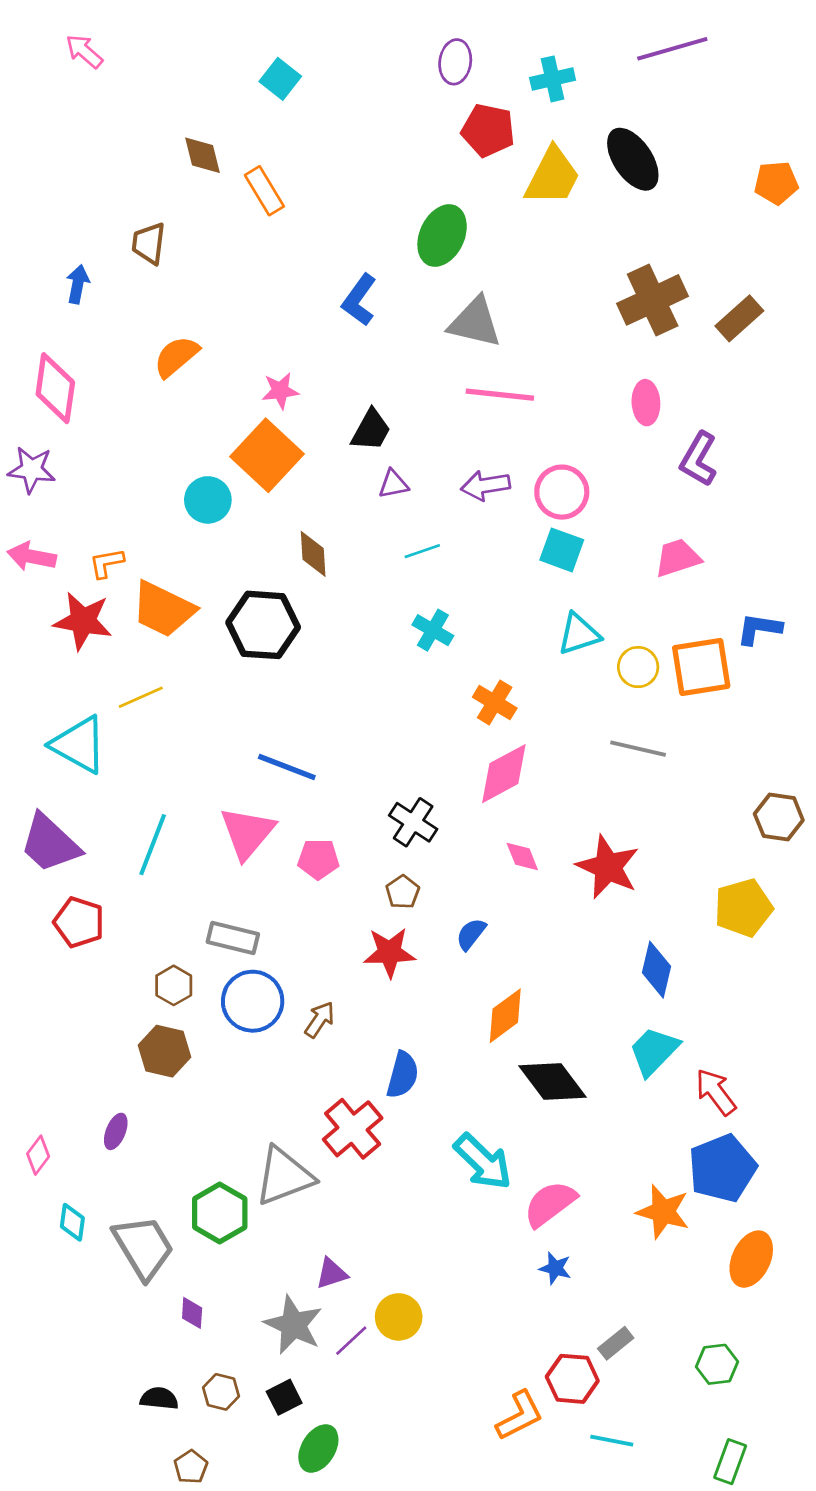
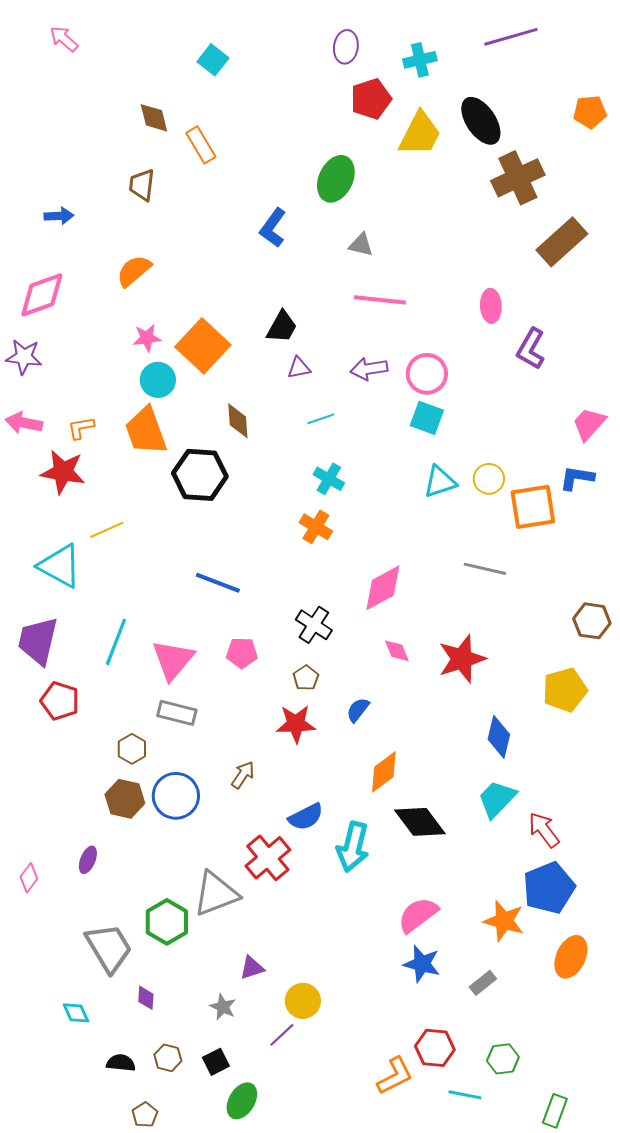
red pentagon: (488, 130) -> (371, 99), turned -30
orange pentagon: (776, 183) -> (590, 112), moved
brown trapezoid: (149, 243) -> (142, 185), moved
blue arrow: (78, 284) -> (59, 216), turned 76
brown cross: (653, 300) -> (518, 178), moved
brown rectangle: (739, 318) -> (562, 242), size x1.4
gray triangle: (475, 322) -> (361, 245), size x0.6
pink diamond: (55, 388) -> (42, 295), turned 62
pink star: (280, 391) -> (147, 338), moved
pink trapezoid: (678, 558) -> (589, 424), moved, turned -30
orange trapezoid: (163, 609) -> (146, 431), moved, turned 44
yellow circle: (638, 667) -> (489, 479), moved
orange cross: (495, 703) -> (316, 527), moved
pink triangle: (247, 833) -> (173, 660), moved
purple trapezoid: (50, 843) -> (38, 641), turned 60
red star: (608, 867) -> (462, 659), turned 30
blue circle: (253, 1001) -> (176, 796), moved
blue semicircle: (403, 1075) -> (306, 817), turned 48
cyan arrow: (483, 1162) -> (353, 847), moved, turned 60
cyan diamond: (72, 1222) -> (76, 1013), moved, turned -32
blue star: (555, 1268) -> (422, 964), size x1.5
gray star: (293, 1325) -> (223, 1007), size x0.6
purple line: (351, 1341) -> (282, 1035), moved
gray rectangle: (616, 1343) -> (483, 983), moved
green hexagon: (717, 1364) -> (503, 1059), moved

